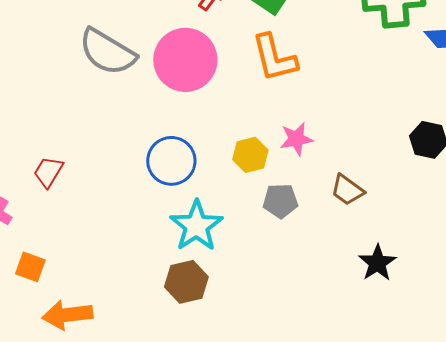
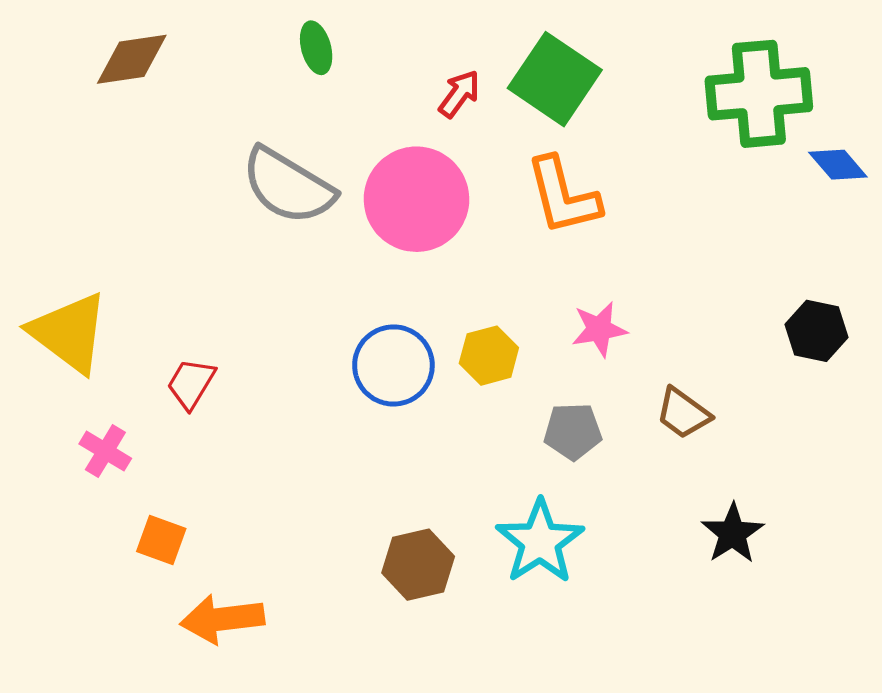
yellow hexagon: (250, 155) -> (489, 356), moved
cyan star: (196, 226) -> (540, 542), moved

